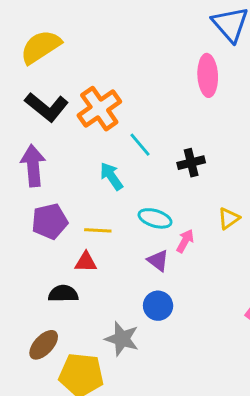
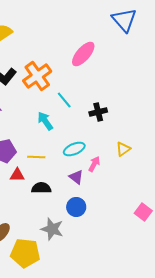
pink ellipse: (208, 75) -> (83, 54), moved, turned 44
cyan ellipse: (155, 218) -> (74, 149), turned -40
red triangle: (86, 262) -> (17, 175), moved
black semicircle: (63, 294) -> (41, 188), moved

